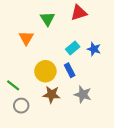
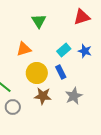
red triangle: (79, 13) -> (82, 17), moved
orange triangle: (26, 38) -> (24, 49), moved, turned 42
gray star: (83, 94) -> (74, 96), turned 30

